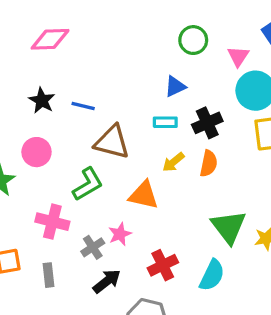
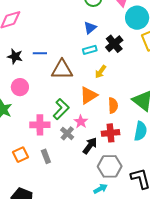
orange semicircle: (209, 164) -> (113, 105), moved
green L-shape: (88, 184) -> (61, 109), moved
orange triangle: (144, 195) -> (89, 95), turned -30
red cross: (163, 265) -> (110, 133), turned 36
black arrow: (107, 281) -> (90, 146), moved

